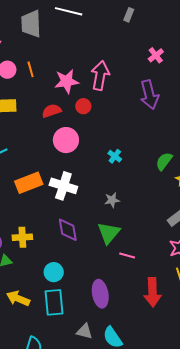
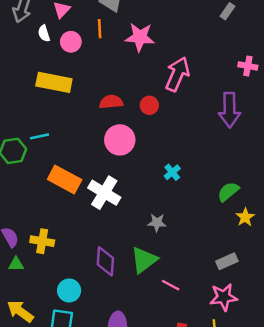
pink cross: (156, 55) -> (248, 66), turned 35
orange line: (31, 69) -> (100, 29), moved
pink star: (67, 81) -> (140, 37), moved
orange rectangle: (29, 183) -> (65, 179), turned 36
purple diamond: (68, 230) -> (105, 261), moved
pink line: (127, 255) -> (171, 285), moved

